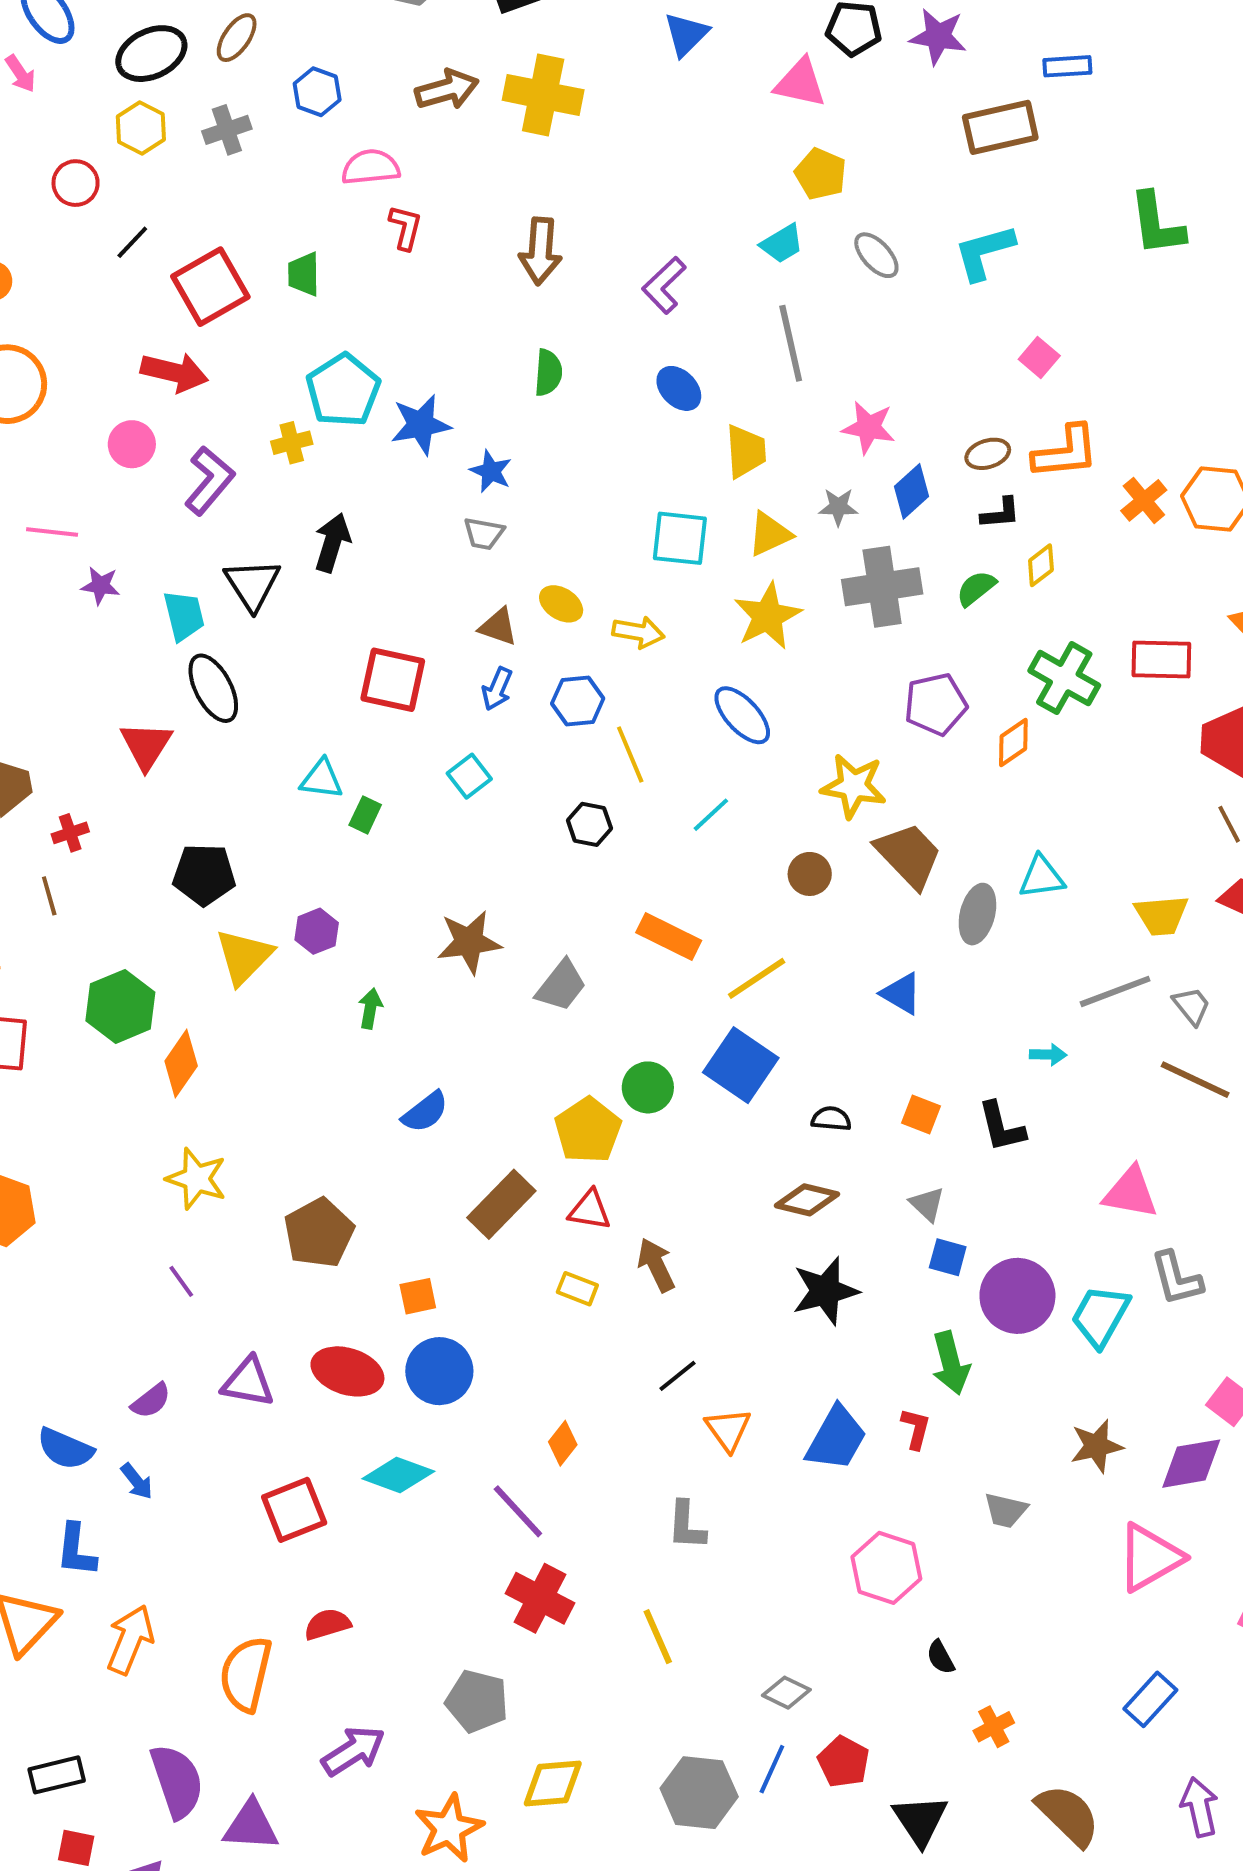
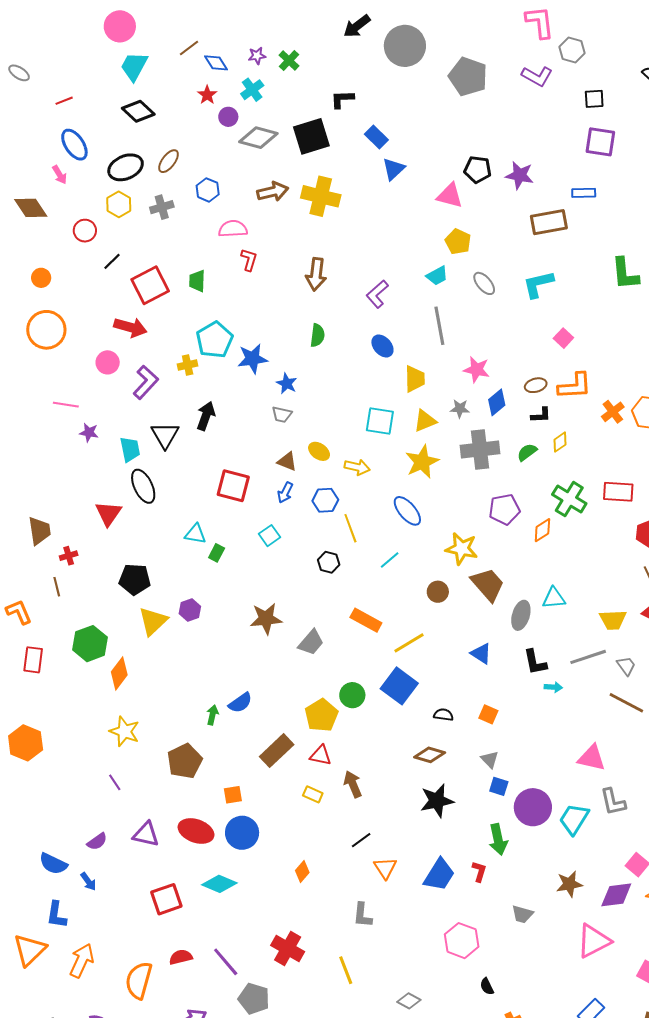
green arrow: (370, 1009) -> (212, 715), moved
black L-shape: (1001, 1127) -> (535, 662), moved
purple line: (518, 1511) -> (226, 962), moved

